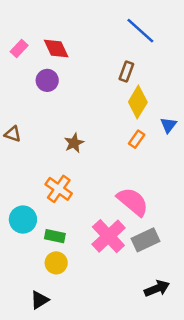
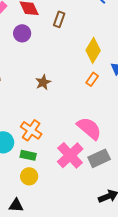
brown rectangle: (126, 71) -> (59, 19), moved
orange cross: (59, 189) -> (31, 130), moved
black triangle: (40, 300) -> (16, 205), turned 35

